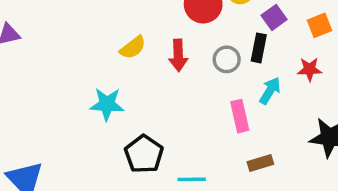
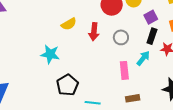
black rectangle: (259, 48) -> (152, 36), moved

